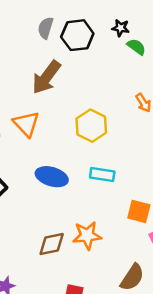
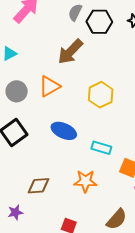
orange triangle: (26, 124) -> (49, 86), turned 35
cyan rectangle: (102, 174) -> (101, 148), moved
brown diamond: (52, 244) -> (39, 186), moved

